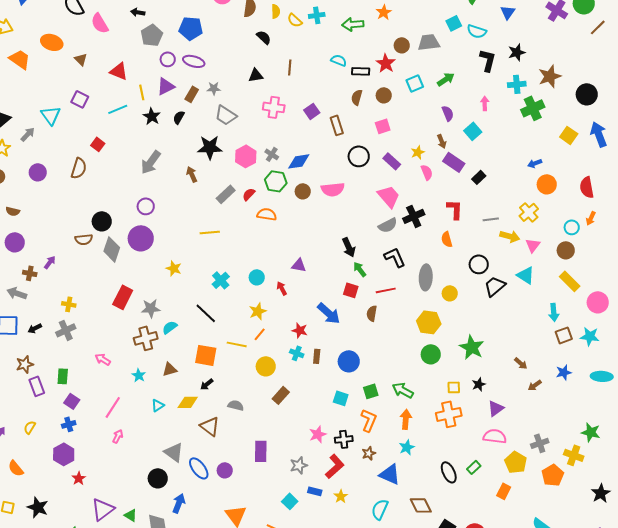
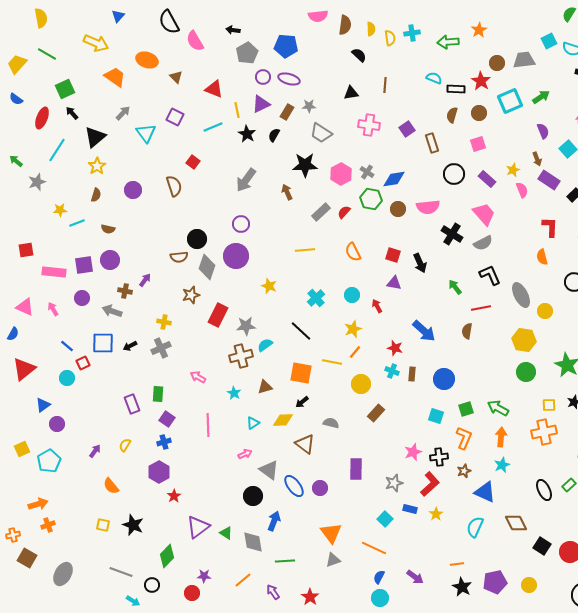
yellow semicircle: (295, 20) -> (390, 38), turned -140
cyan square: (415, 83) -> (510, 101), size x1.4
gray arrow: (28, 134) -> (123, 113), moved
brown semicircle: (79, 168) -> (174, 186), turned -35
orange semicircle: (267, 214) -> (353, 252), moved, turned -126
black cross: (414, 216) -> (452, 234), moved, turned -35
black arrow: (349, 247) -> (420, 263), moved
gray ellipse: (426, 277) -> (521, 295), turned -30
red square: (351, 290) -> (393, 255), moved
brown star: (25, 364) -> (191, 295), moved
pink line: (113, 407) -> (208, 425), turned -35
pink arrow: (118, 436) -> (245, 454), moved, turned 40

